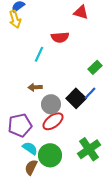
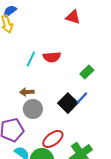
red semicircle: (60, 37) -> (52, 57), moved
gray circle: (51, 104) -> (33, 109), moved
red ellipse: (53, 121) -> (53, 139), moved

